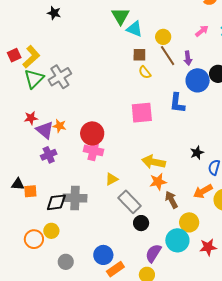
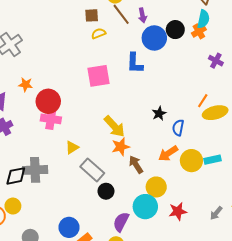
yellow semicircle: (145, 72) -> (99, 33), turned 112
orange star: (60, 126) -> (26, 84), moved
yellow arrow: (154, 162) -> (114, 126), turned -140

